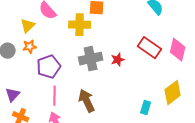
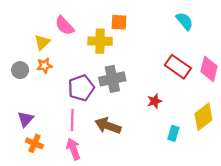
red star: (118, 60) -> (155, 101), moved
purple pentagon: (49, 67) -> (81, 88), moved
brown arrow: (87, 101) -> (108, 126), turned -45

